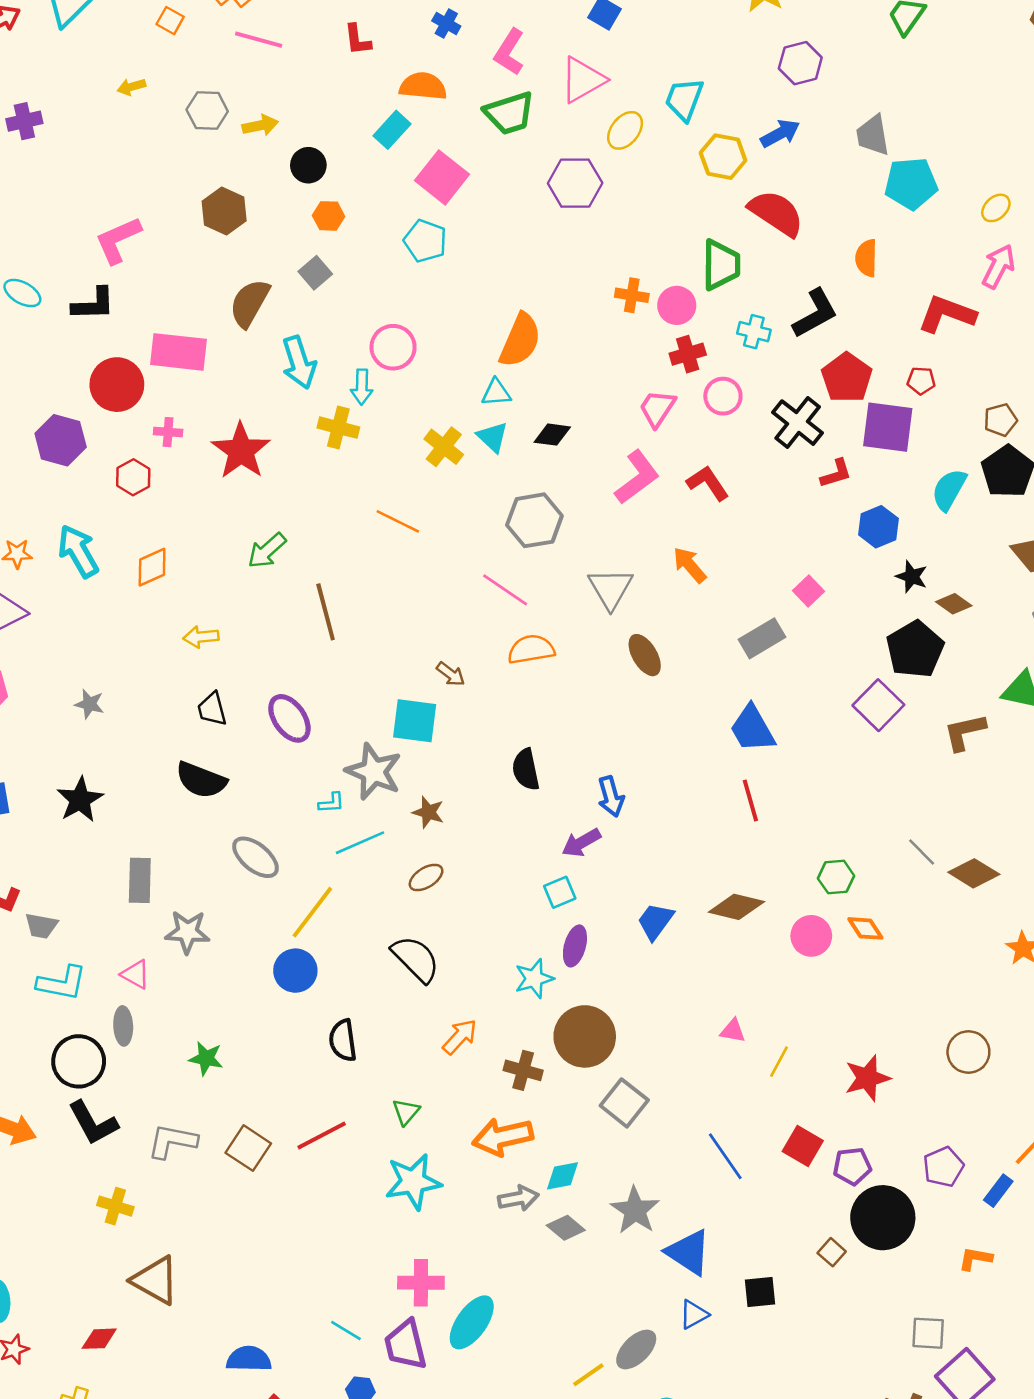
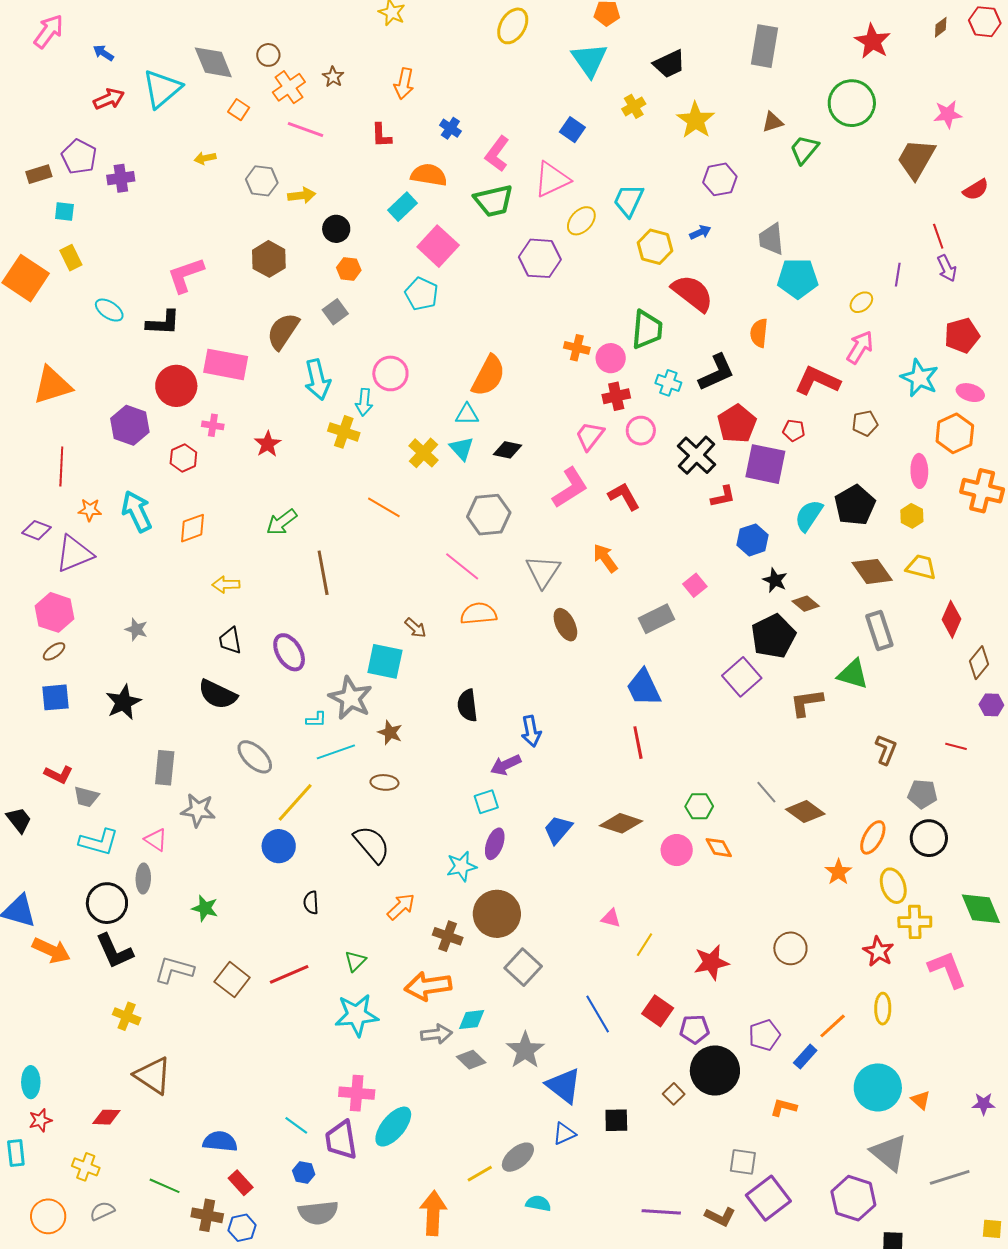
blue arrow: (780, 133) -> (700, 232), size x0.7
brown pentagon: (1000, 420) -> (865, 423), moved
red star: (241, 451) -> (268, 444), size x0.6
brown ellipse: (426, 877) -> (384, 782), turned 32
black semicircle: (343, 1040) -> (311, 903), size x0.7

